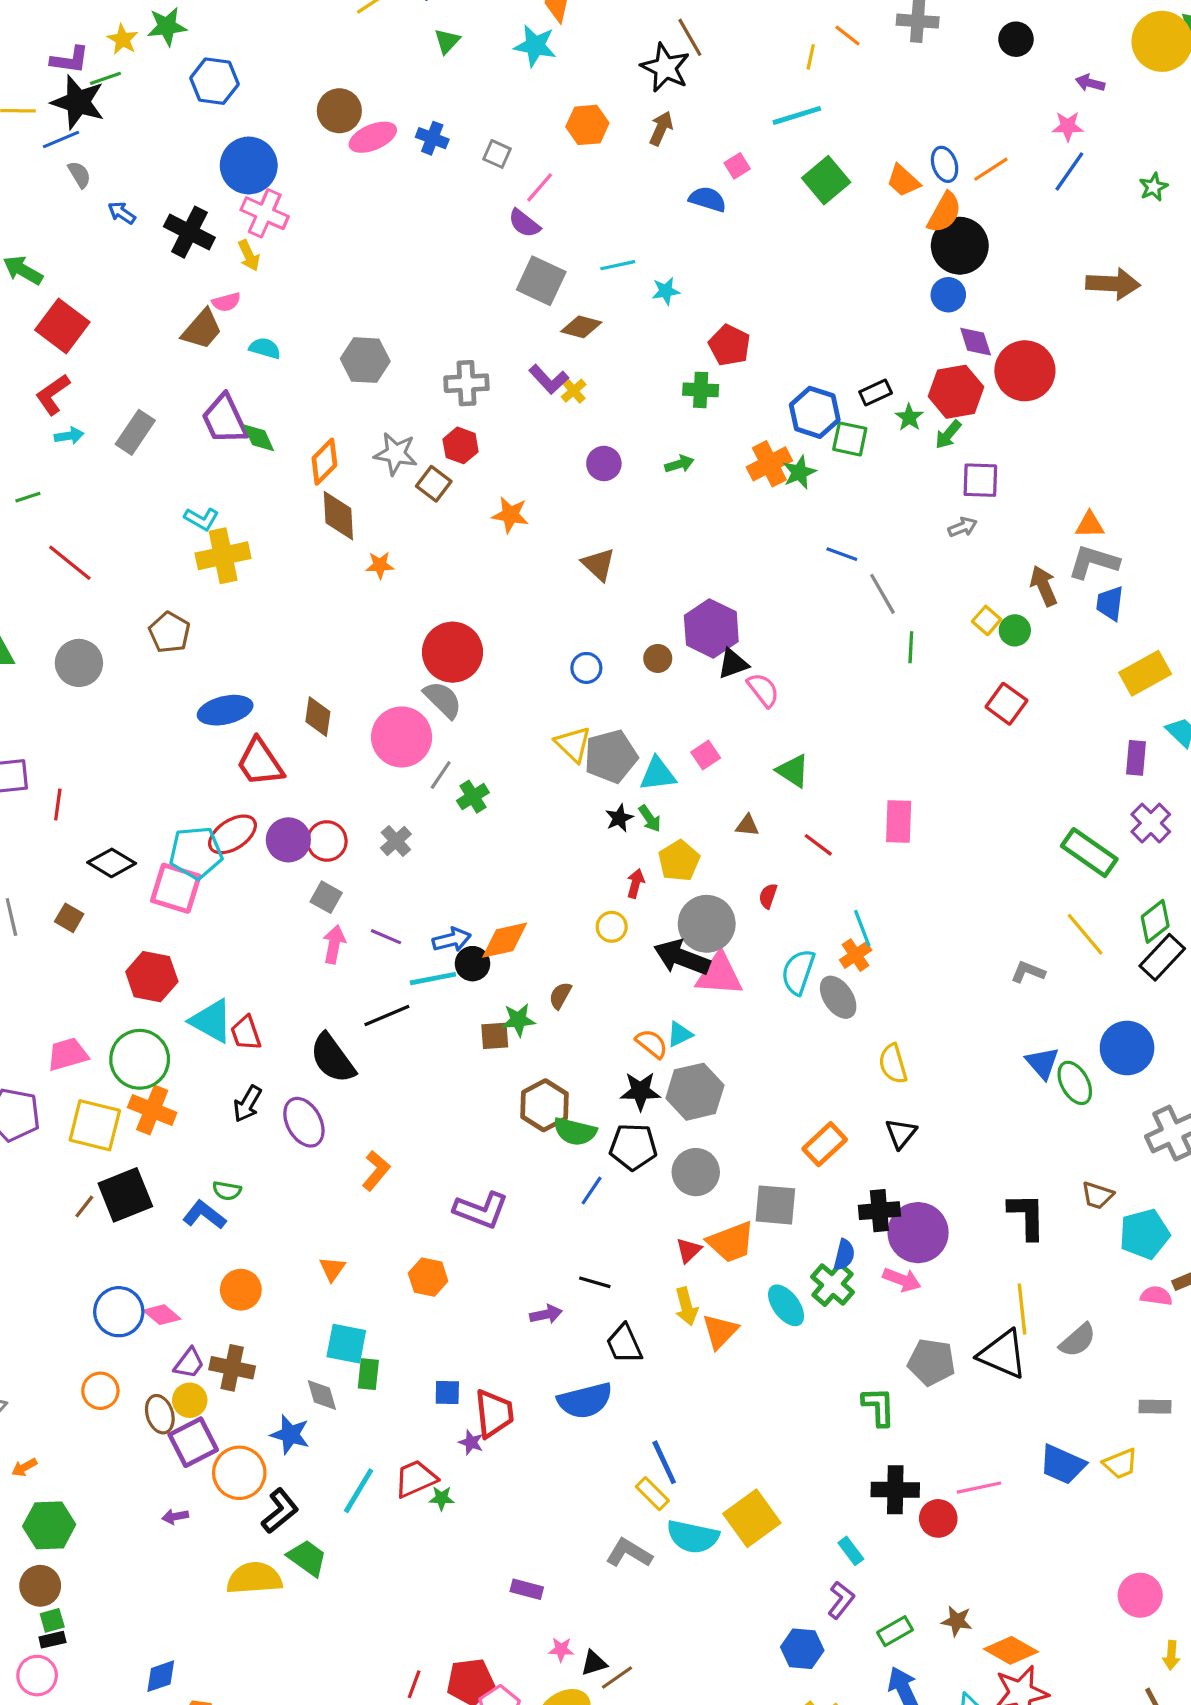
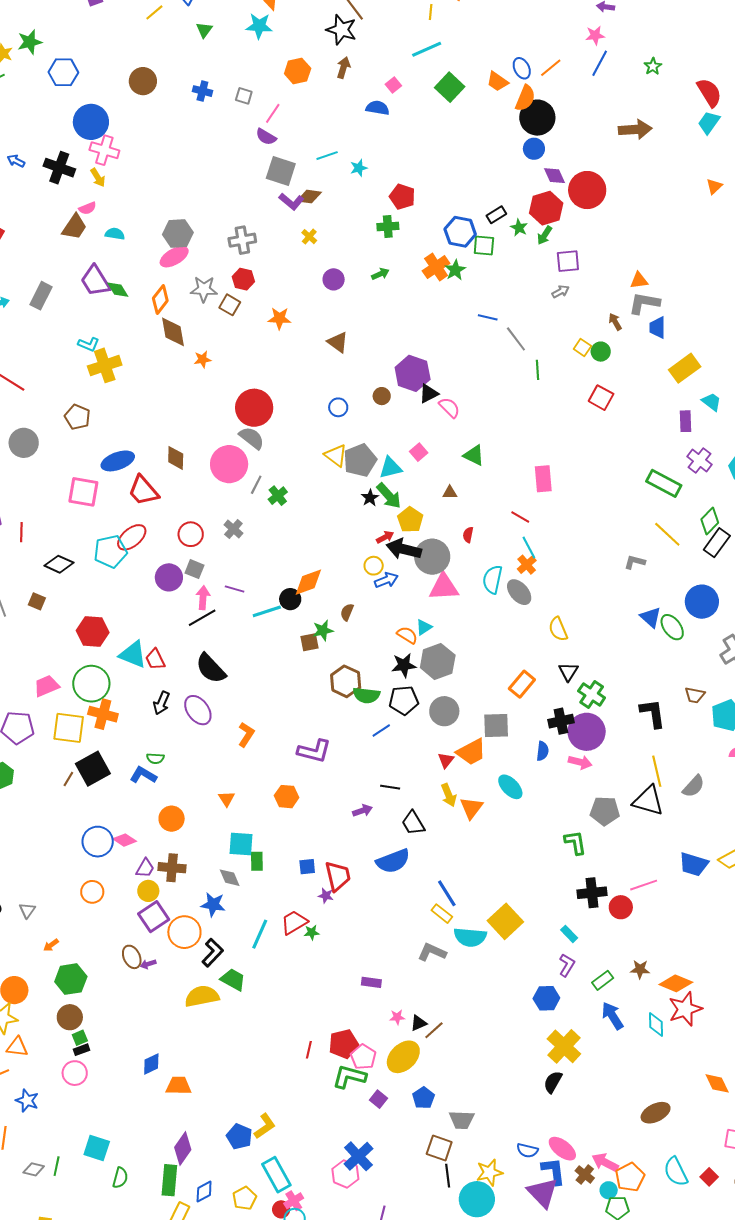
pink ellipse: (373, 137) -> (174, 257), moved
purple L-shape: (549, 379) -> (291, 202), moved
brown arrow: (1044, 586) -> (615, 322), size x0.7
green arrow: (650, 819) -> (389, 496), size x1.6
purple circle: (288, 840) -> (169, 577), moved
red line: (818, 845) -> (520, 517), moved
red arrow: (636, 883) -> (385, 537), turned 54
pink square: (176, 888) -> (83, 492), moved
blue arrow: (452, 940) -> (386, 580), moved
black arrow: (682, 957) -> (404, 549), moved
black line: (387, 1016) -> (202, 618), moved
blue line: (592, 1191) -> (381, 731), turned 30
green cross: (832, 1284) -> (592, 694), moved
brown ellipse: (160, 1414) -> (132, 957), moved

